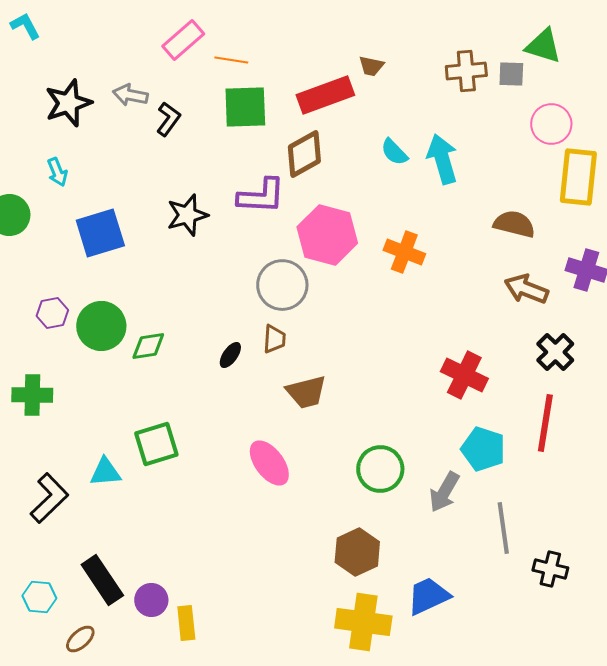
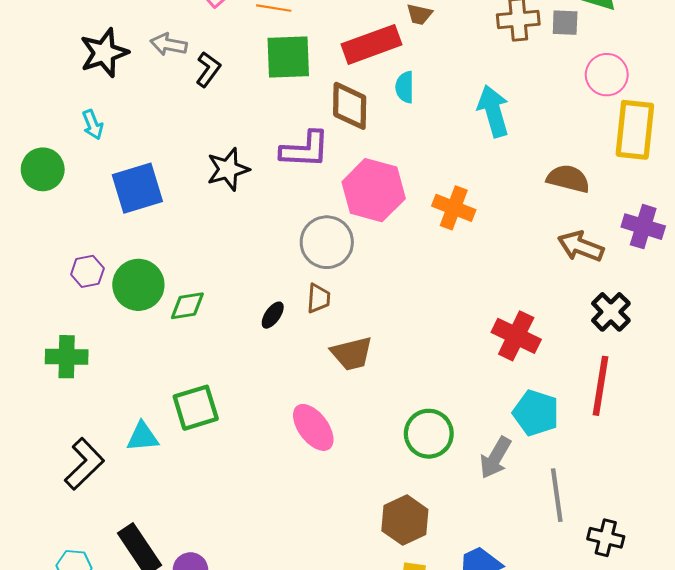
cyan semicircle: (394, 152) -> (405, 87), moved, turned 44
brown diamond: (304, 154) -> (350, 106), turned -60

